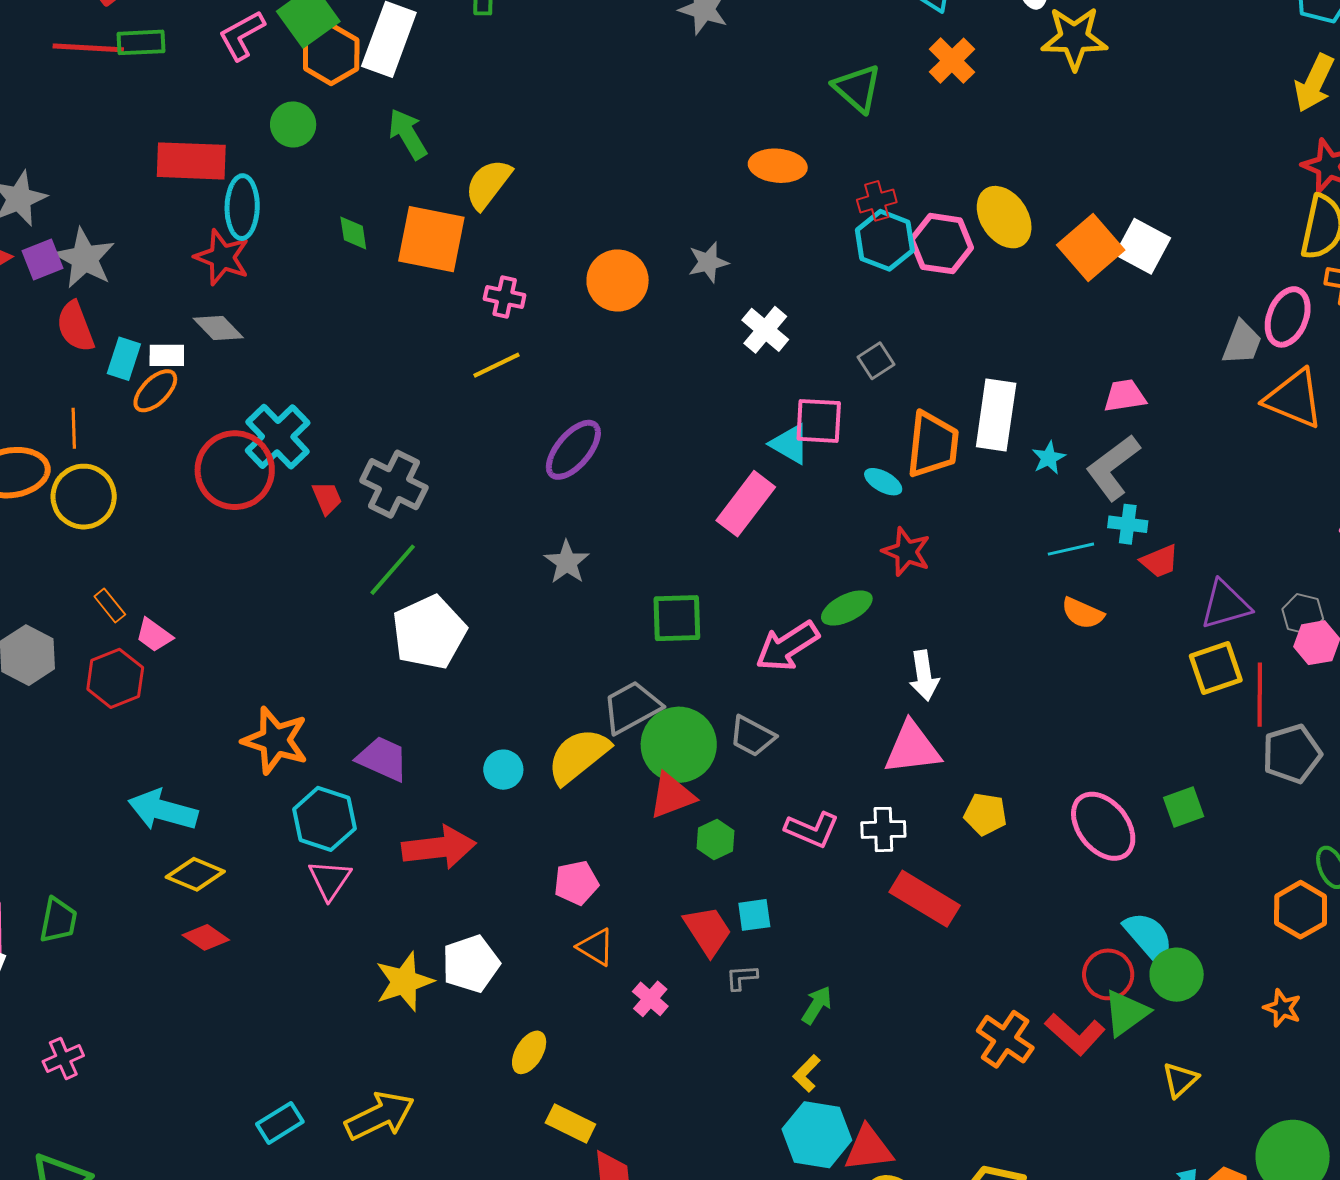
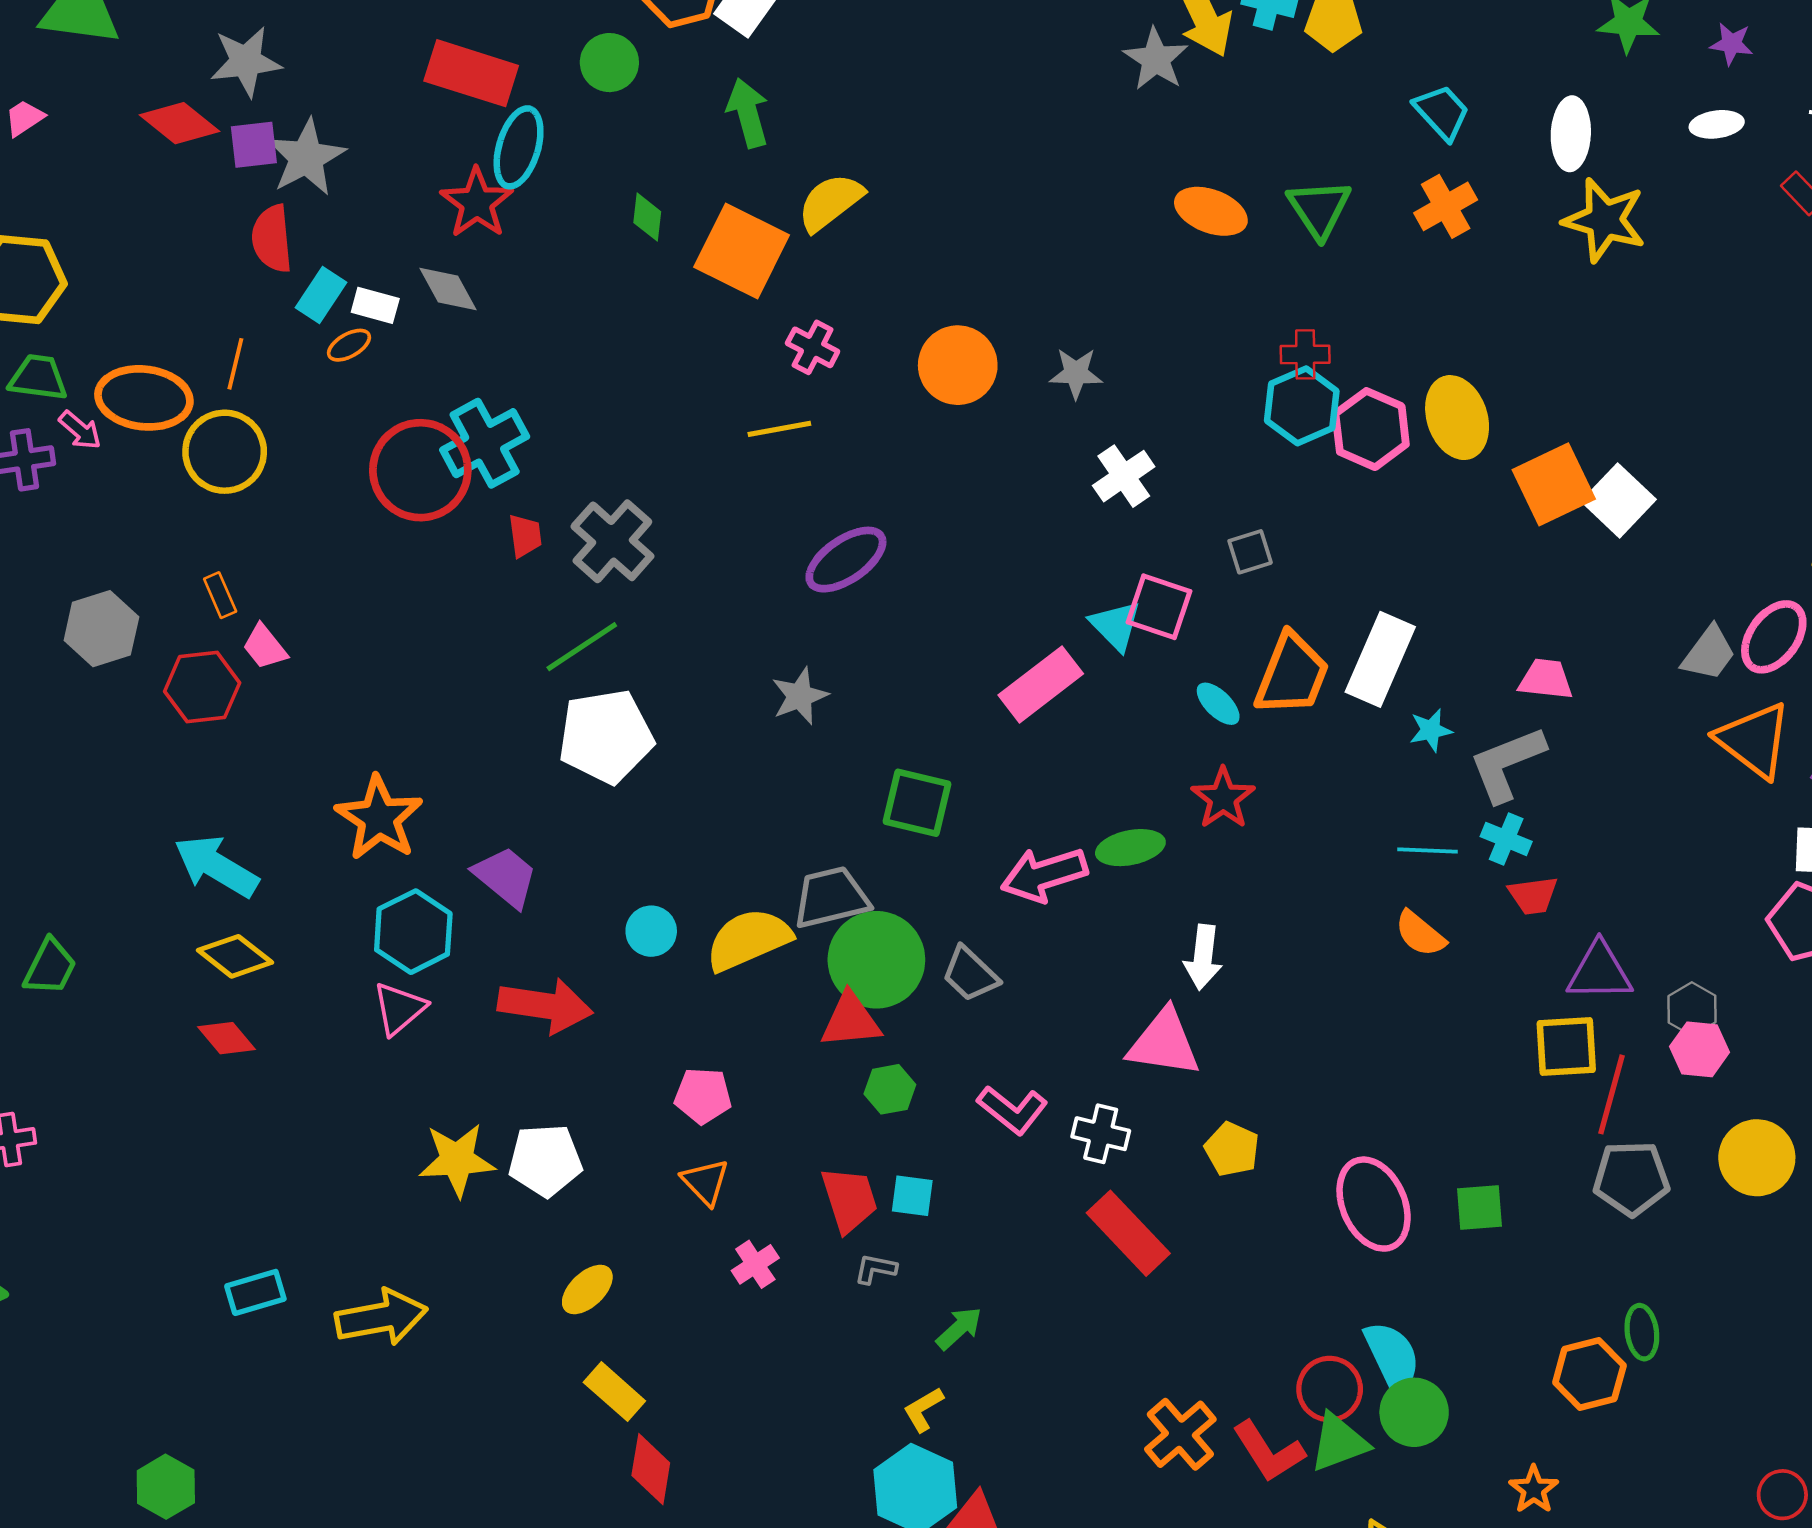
orange ellipse: (778, 166) -> (1211, 211), moved
orange ellipse: (155, 391) -> (349, 345), size x0.7

